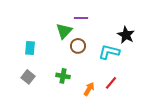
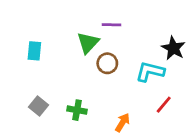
cyan rectangle: (30, 48) -> (34, 51), moved
green cross: (63, 76) -> (77, 110), moved
red line: (111, 83) -> (164, 105), moved

